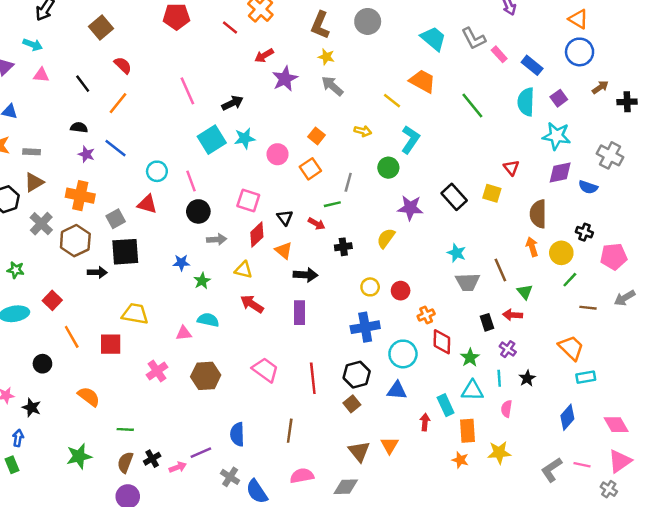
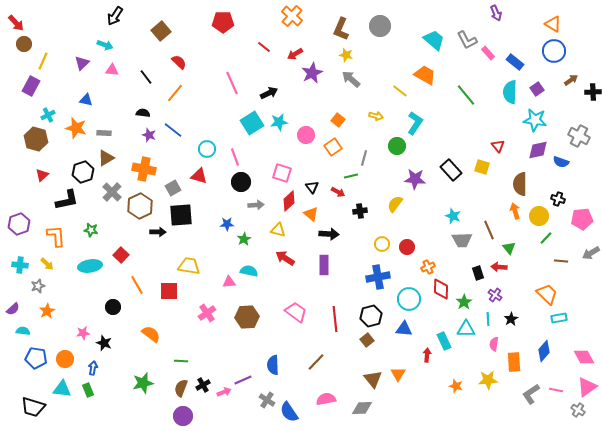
red line: (230, 28) -> (264, 47), moved
brown line: (290, 431) -> (316, 362), turned 36
orange rectangle: (468, 431) -> (514, 362), moved

